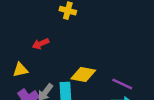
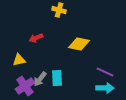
yellow diamond: (83, 75) -> (79, 44), moved

